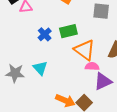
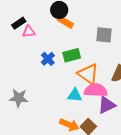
pink semicircle: (92, 66) -> (96, 90), size x1.6
cyan triangle: (40, 68) -> (75, 95), moved, turned -42

